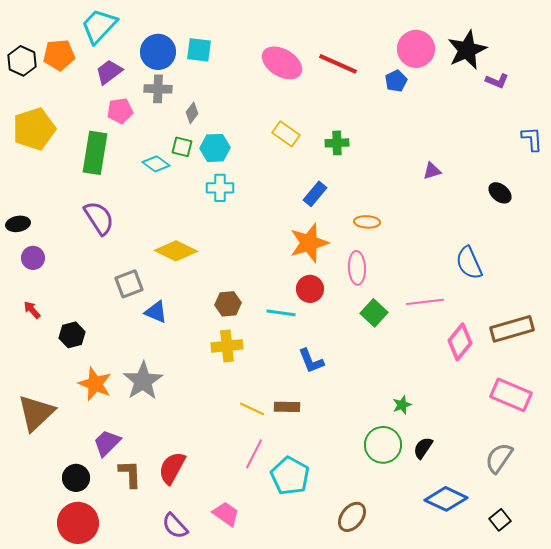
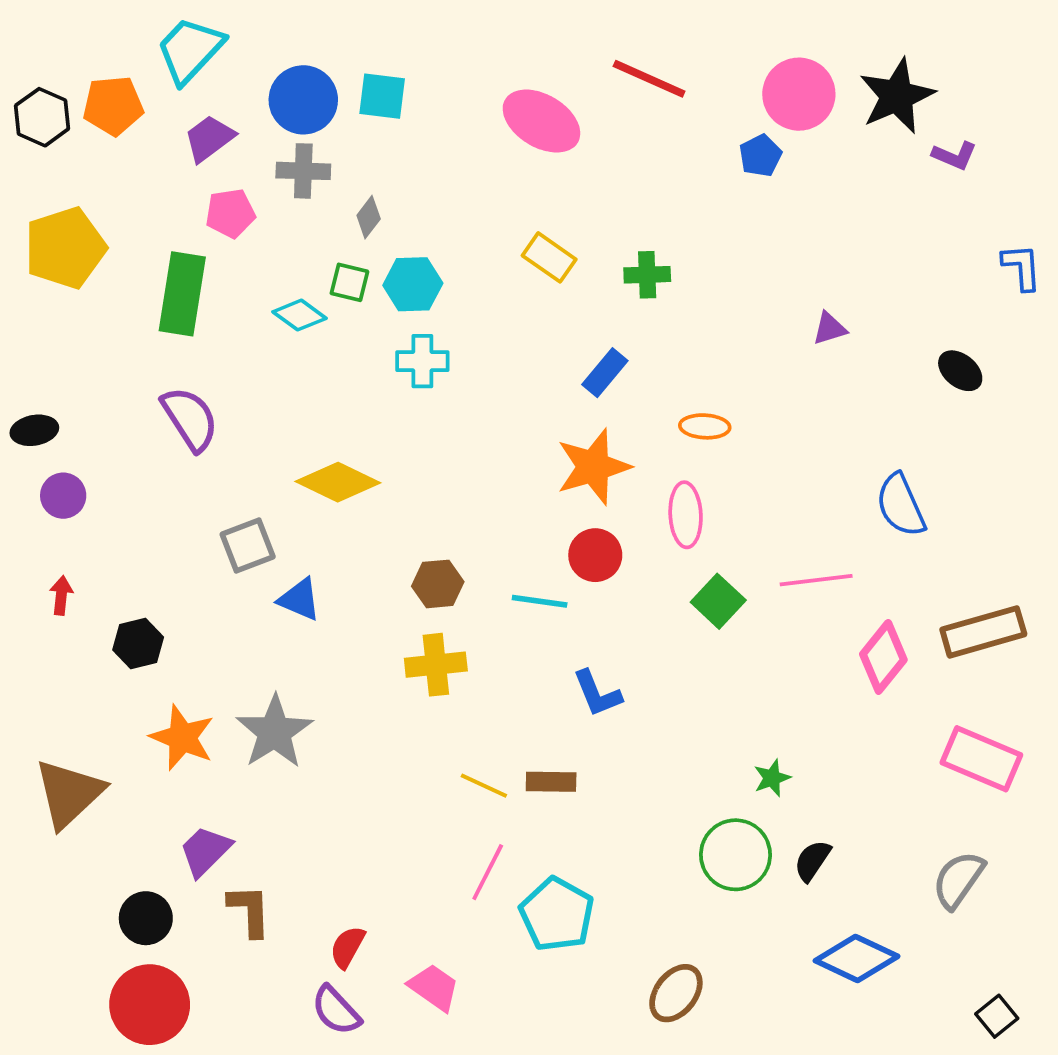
red line: (338, 64) -> (649, 79), moved
red arrow: (32, 310) -> (61, 595), turned 48
red semicircle: (172, 468) -> (347, 947), moved, size x0.7
black square: (500, 520) -> (997, 1016), moved

